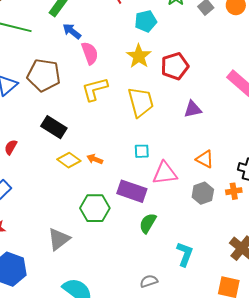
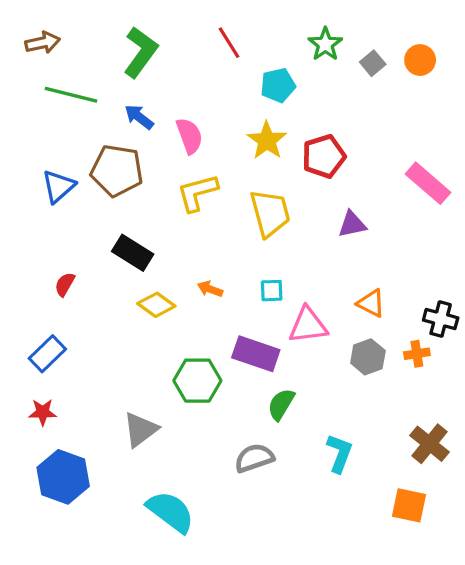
blue arrow: (72, 31) -> (139, 117), moved
orange arrow: (95, 159) -> (210, 289), moved
gray semicircle: (149, 281) -> (254, 458), moved, size x1.4

